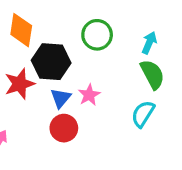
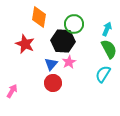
orange diamond: (21, 30) -> (39, 17), moved
black hexagon: (51, 62) -> (63, 41), moved
red star: (20, 84) -> (25, 44), moved, turned -30

